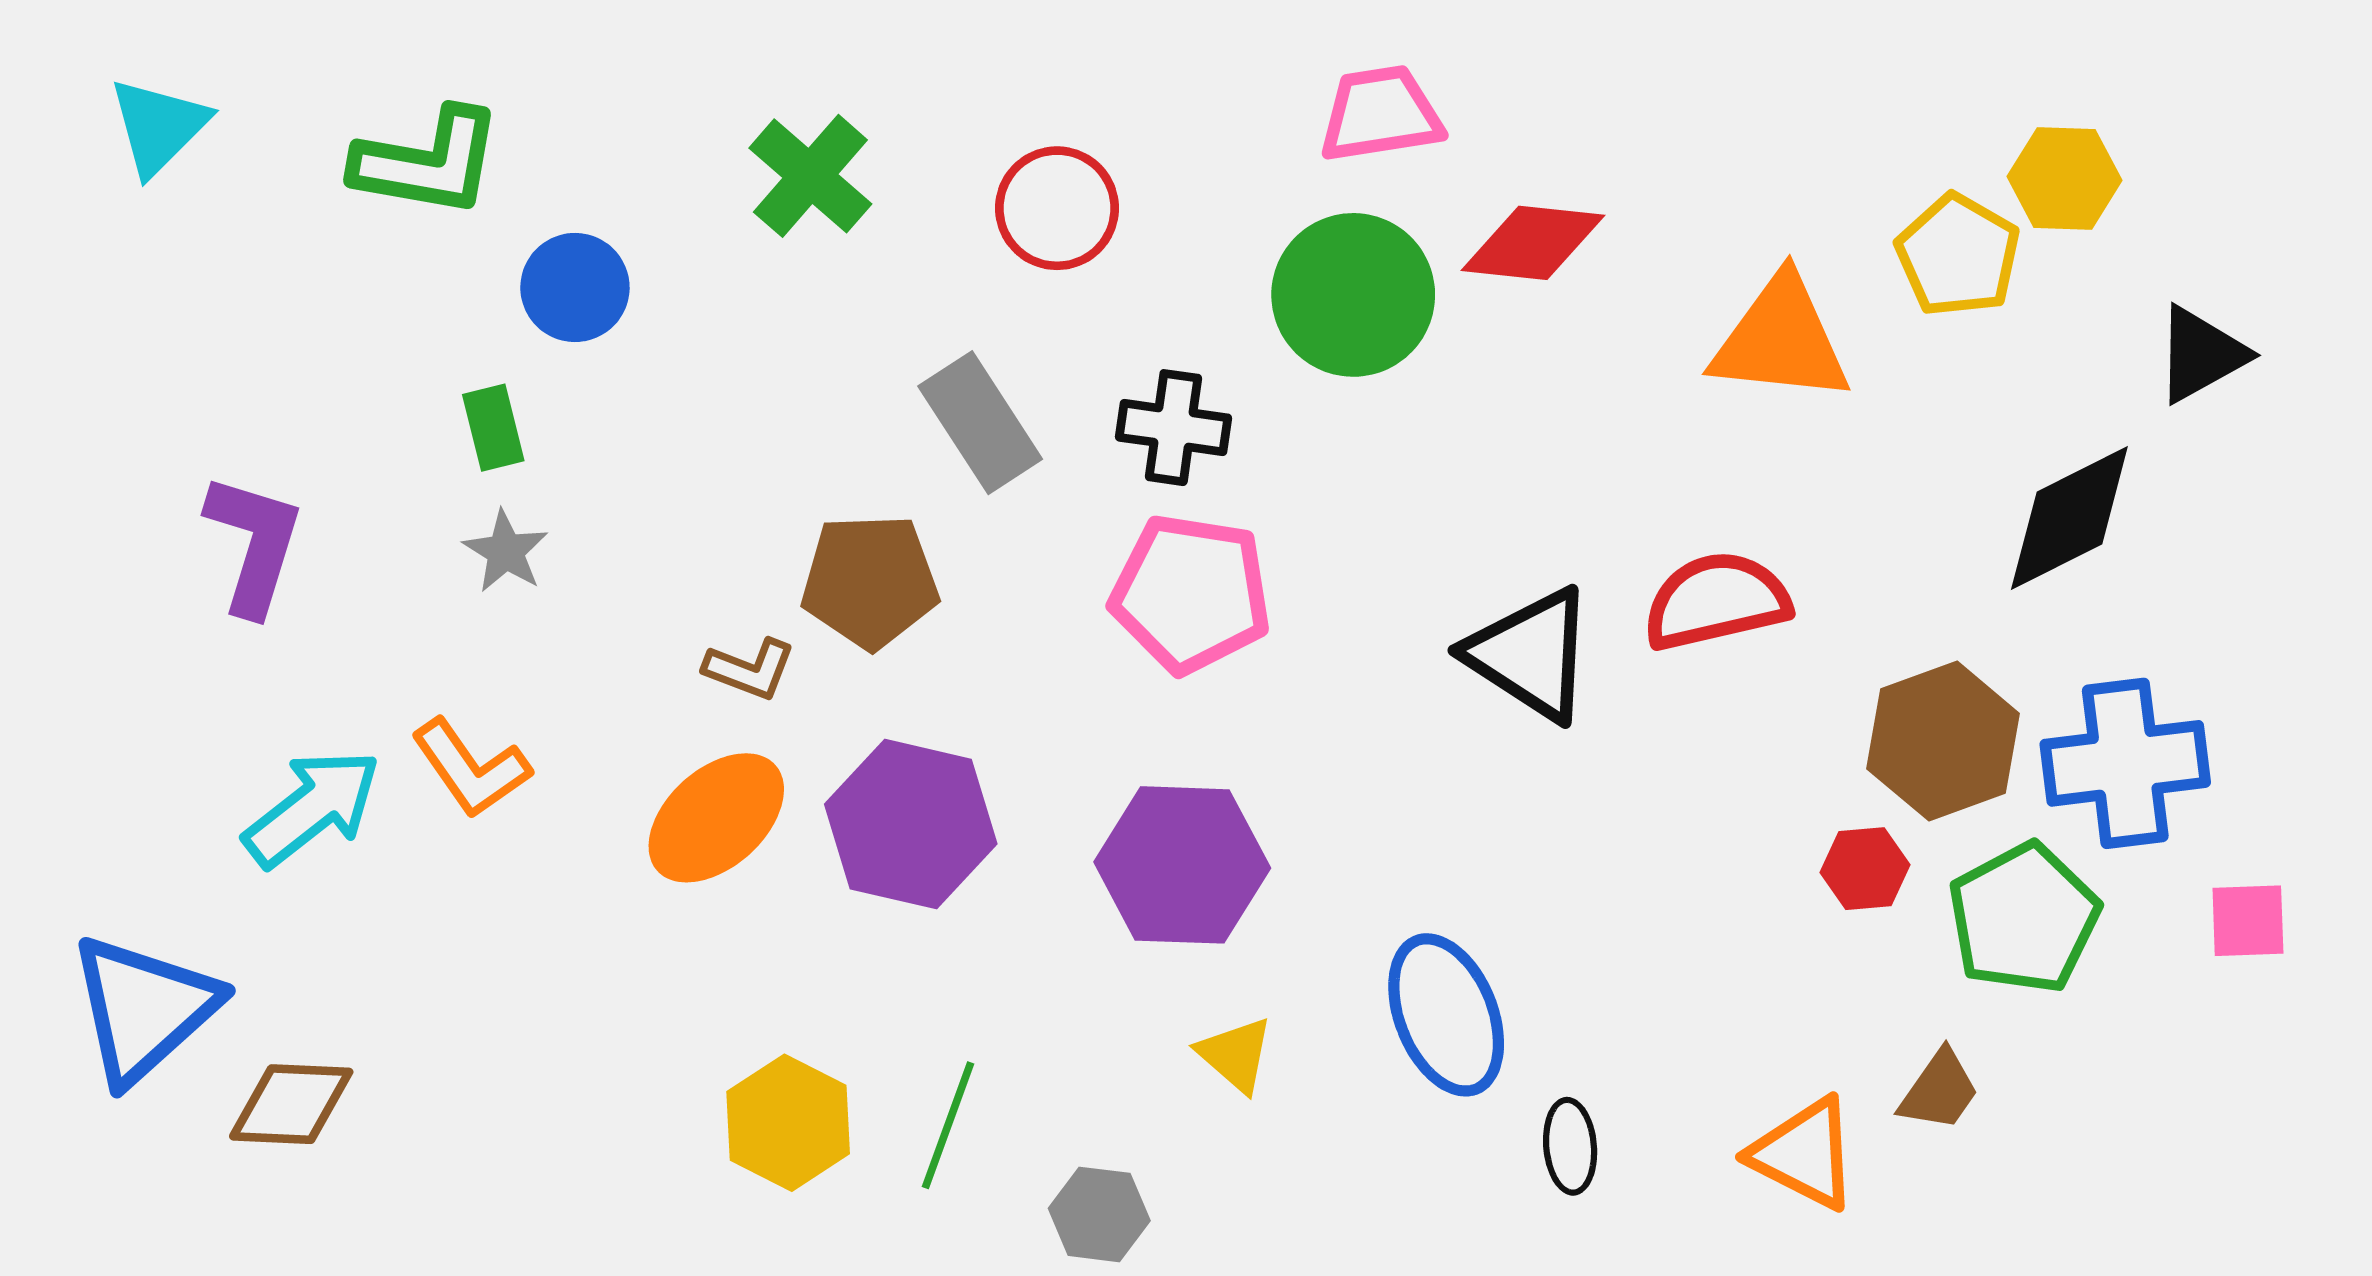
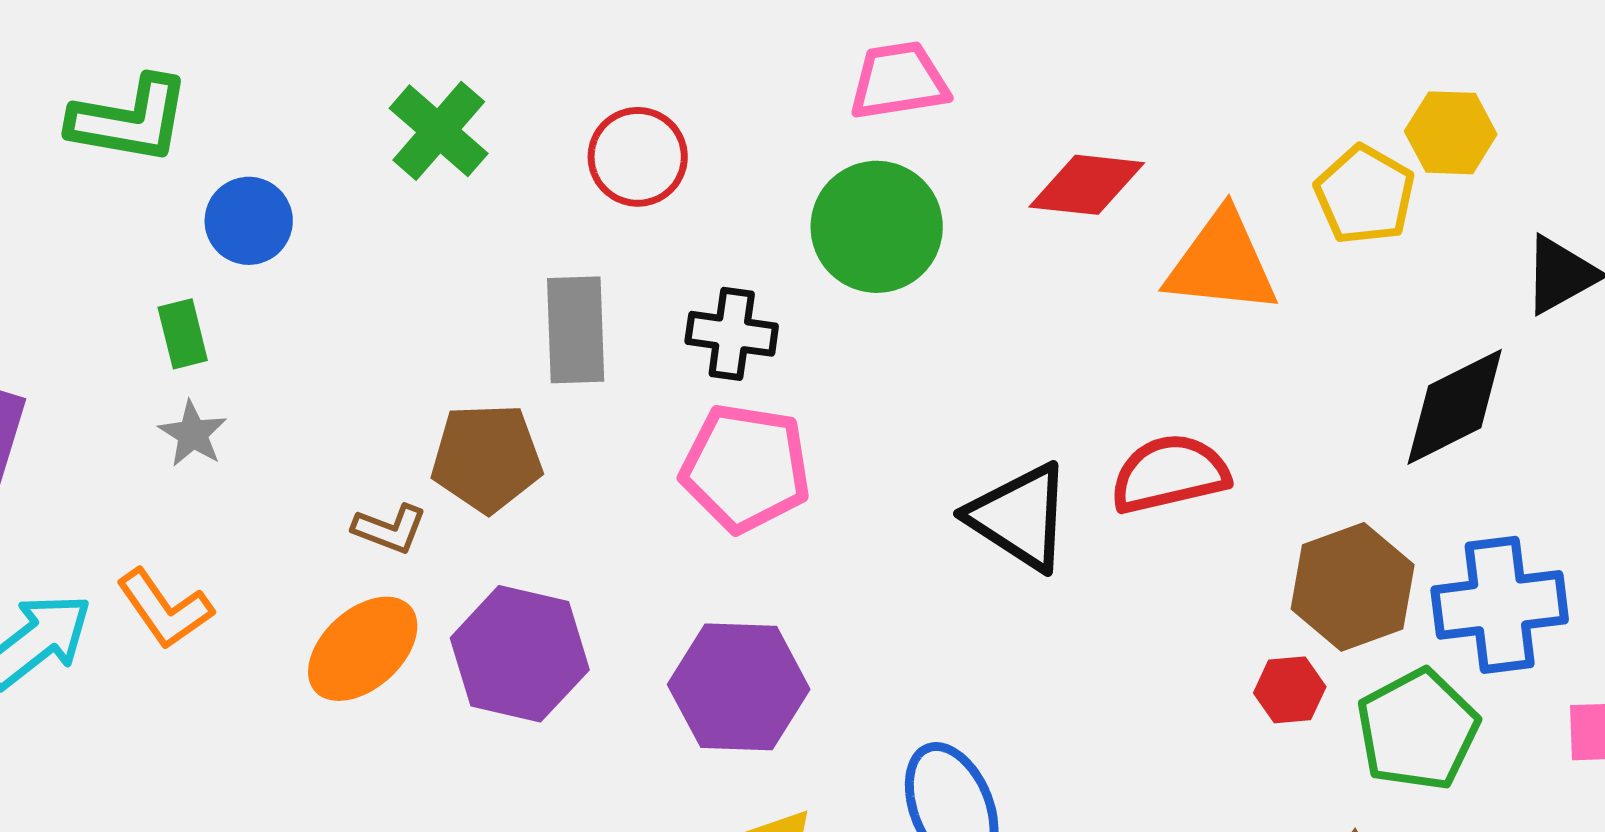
red diamond: (1533, 243) -> (1087, 185), moved
gray rectangle: (980, 423) -> (576, 330), turned 31

